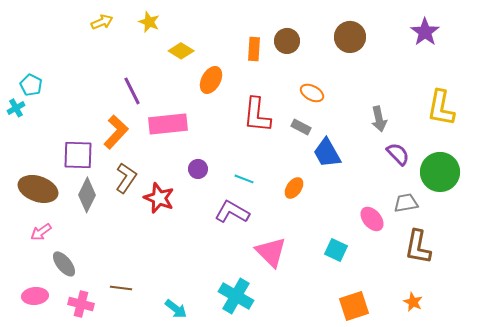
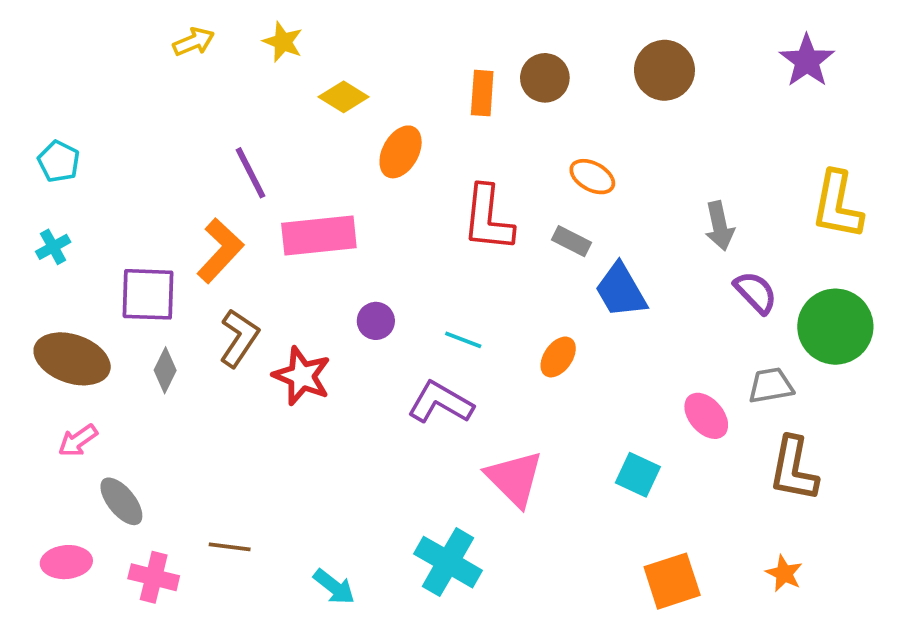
cyan cross: (16, 108) -> (53, 247), moved
gray diamond: (87, 195) -> (165, 370), size x0.7

